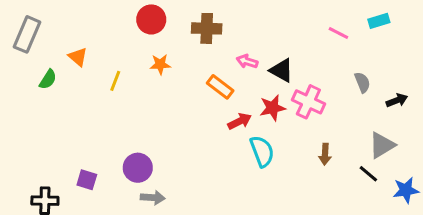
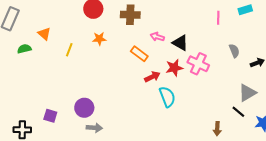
pink line: (338, 33) -> (218, 18), turned 64
green semicircle: (48, 79) -> (24, 49), turned -136
brown arrow: (325, 154) -> (217, 129), moved

